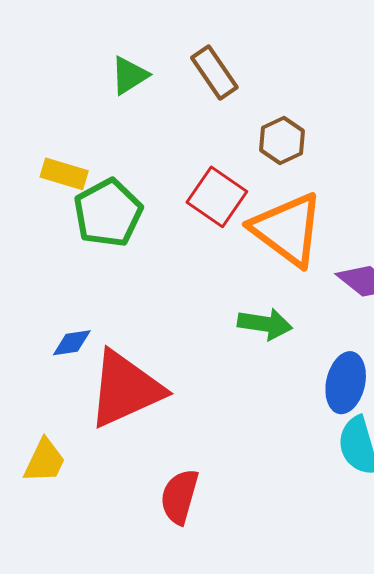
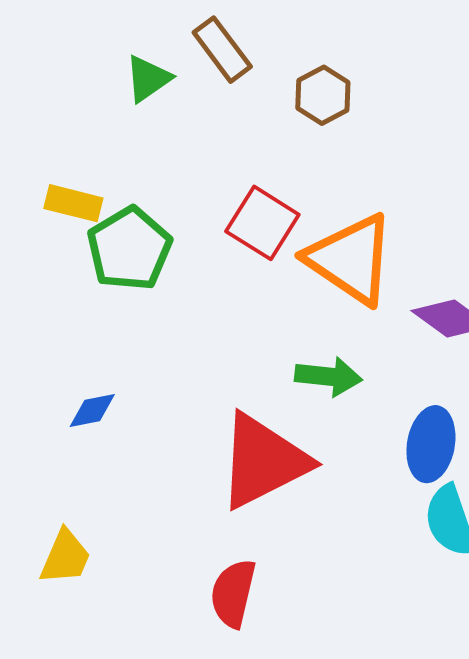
brown rectangle: (214, 72) -> (222, 50), moved
brown hexagon: (282, 141) -> (323, 95), moved
red triangle: (125, 389) -> (263, 461), moved

